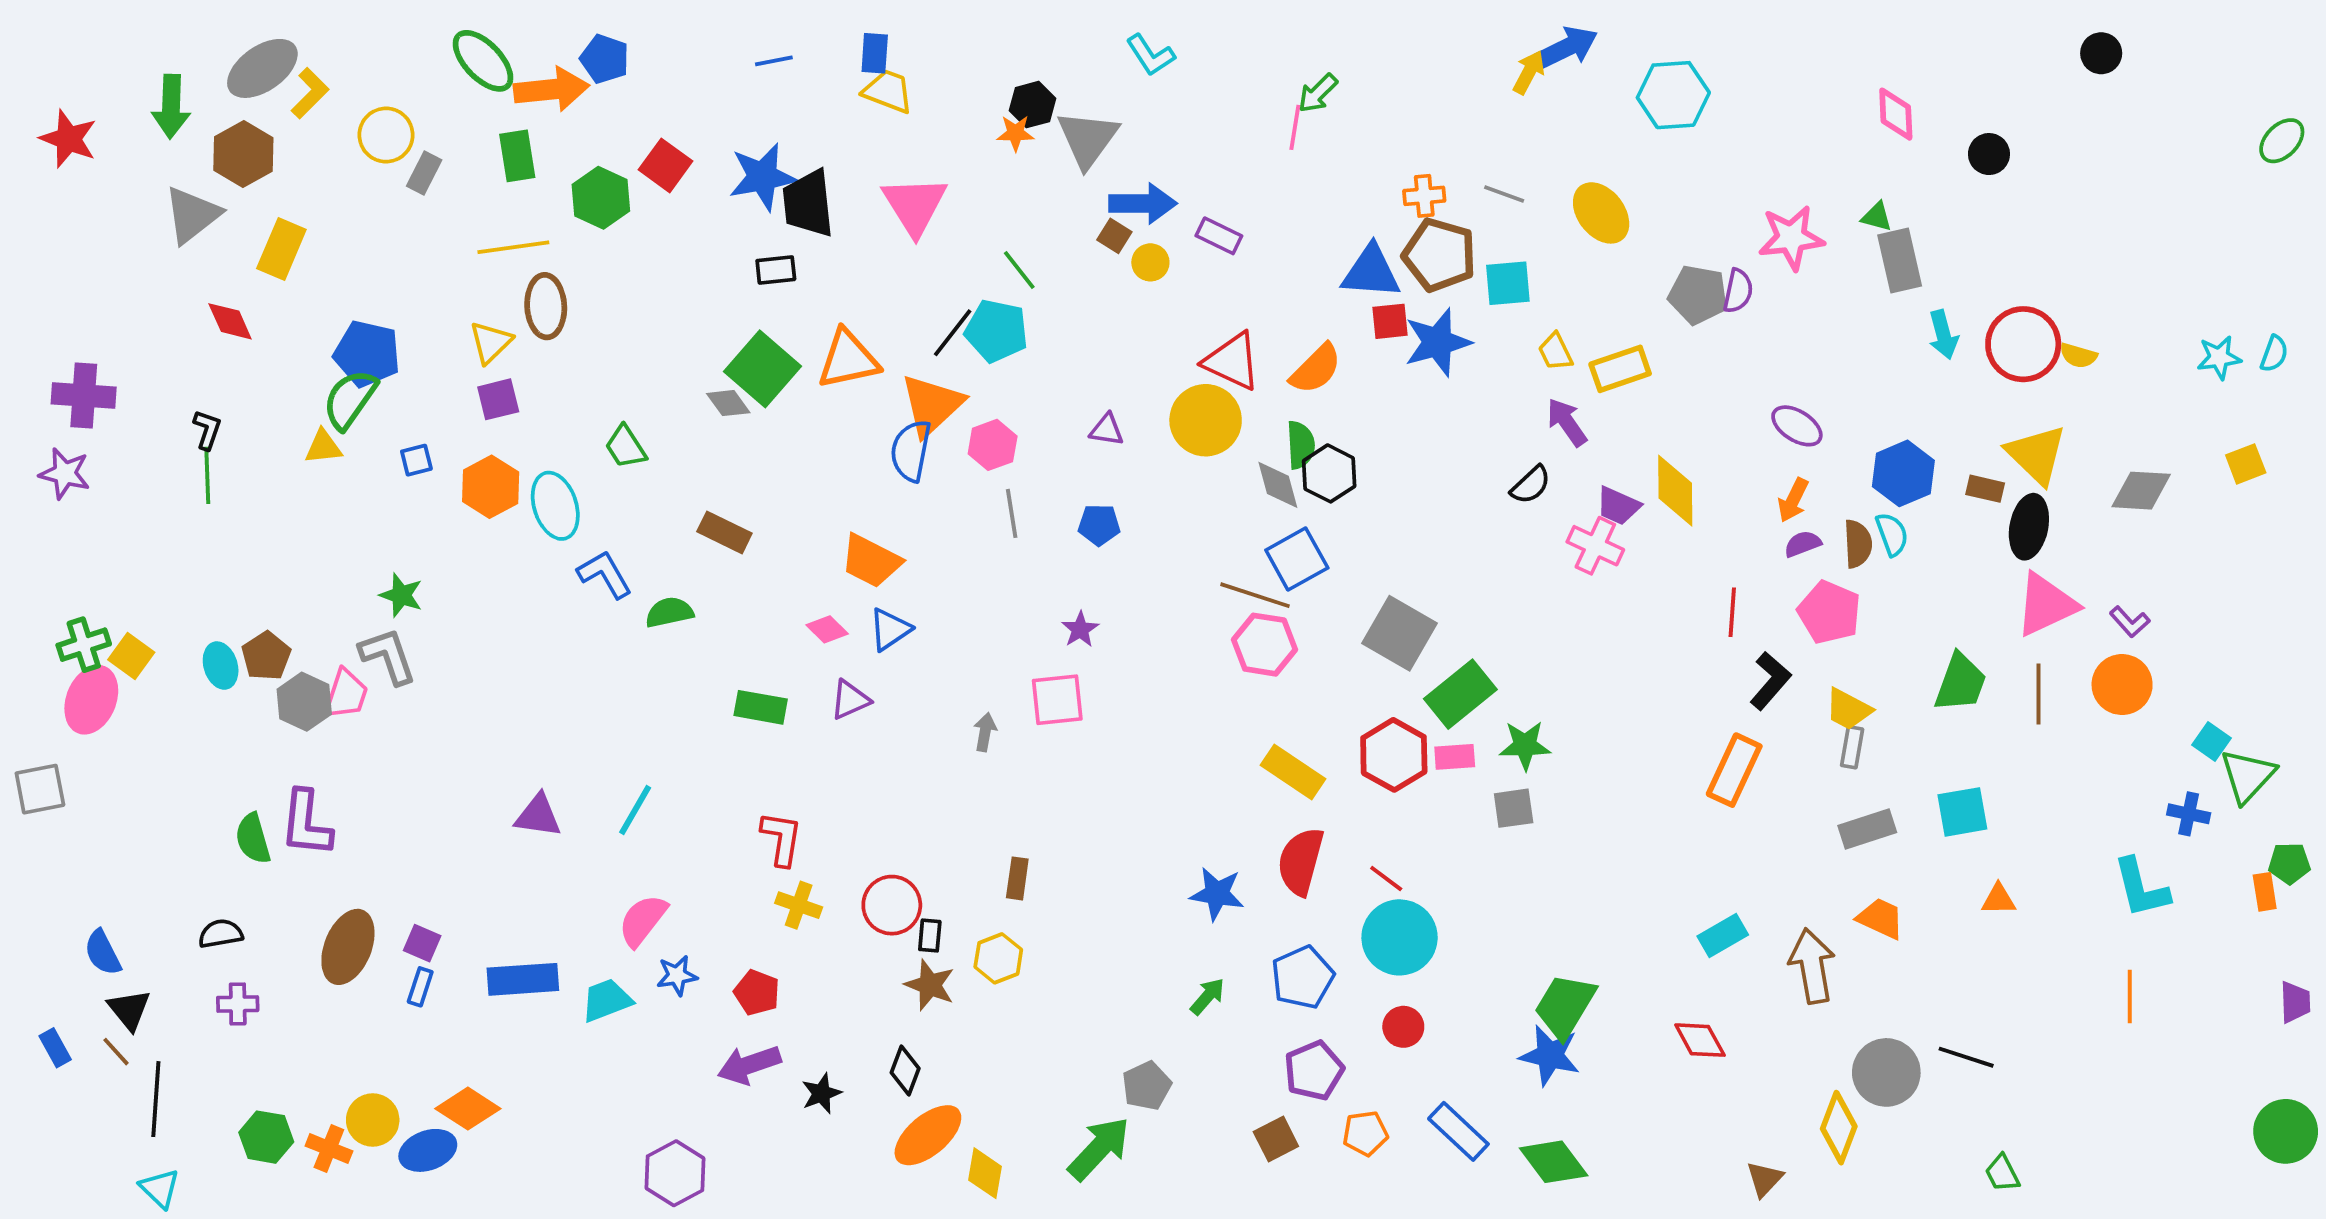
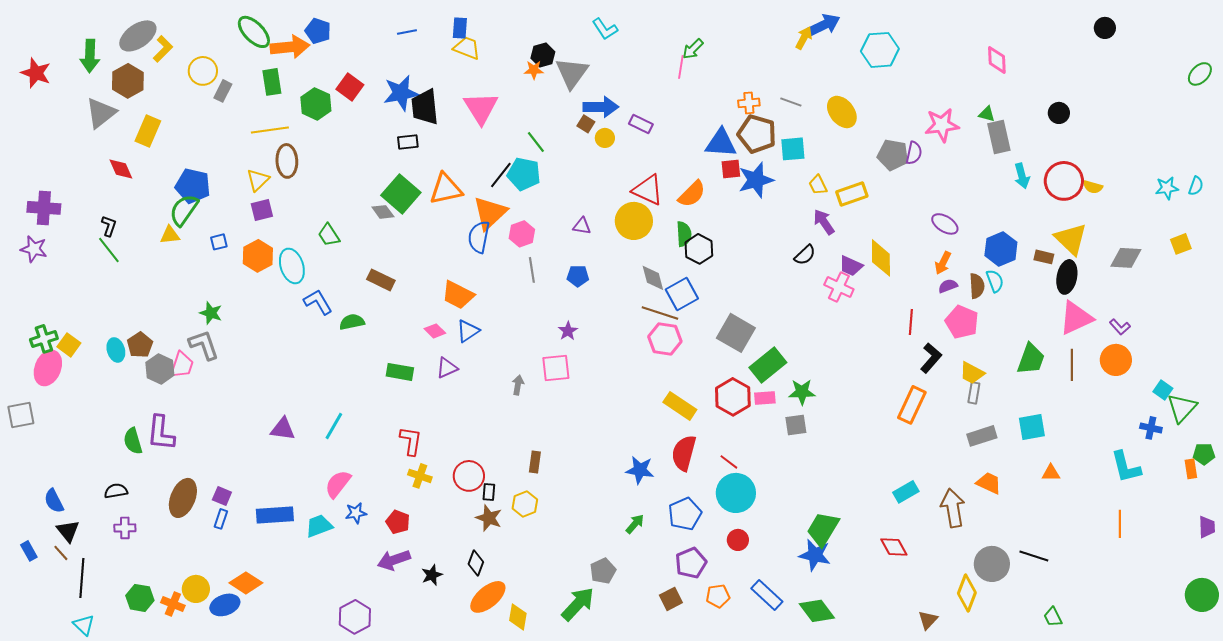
black circle: (1989, 154) -> (1059, 113), moved
green line: (207, 475) -> (109, 250), turned -36
gray diamond: (1278, 485) -> (653, 278), moved

